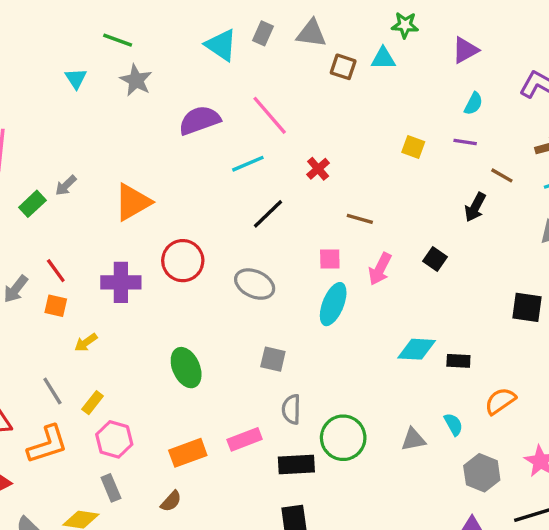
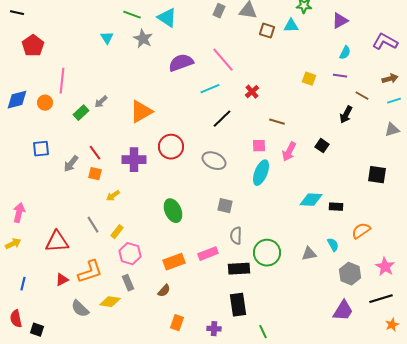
cyan triangle: (221, 45) -> (167, 18), moved
orange L-shape: (47, 444) -> (90, 272), moved

